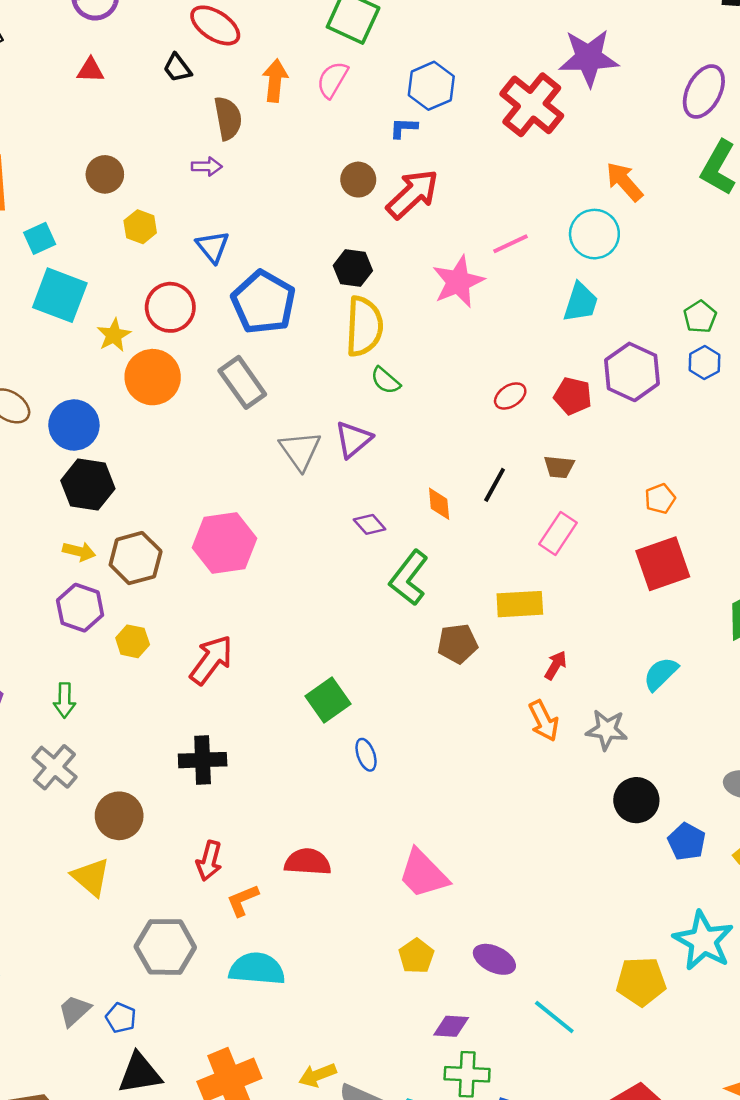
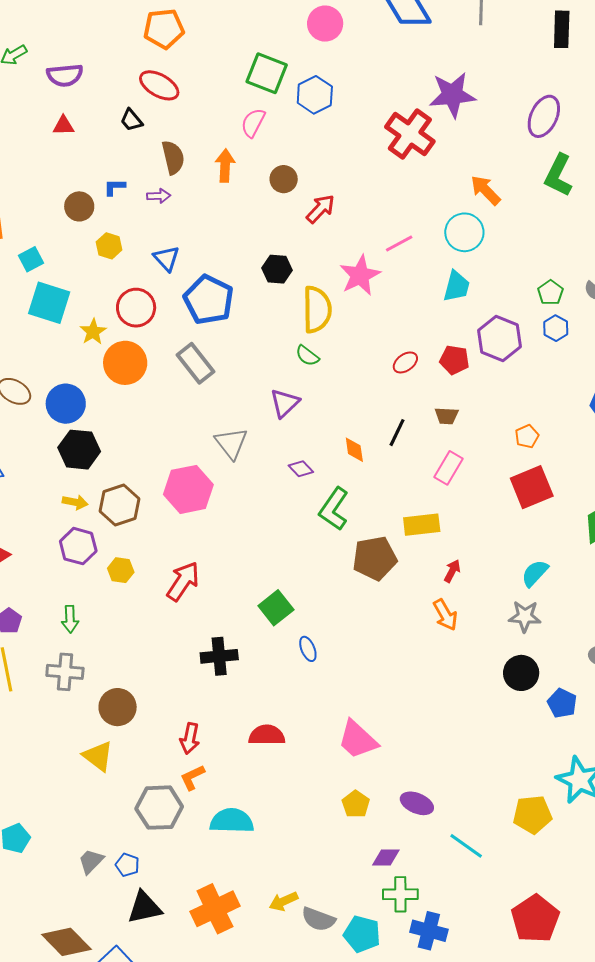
orange arrow: (275, 81) -> (225, 166), moved
blue hexagon: (431, 86) -> (315, 95), moved
blue L-shape: (403, 128) -> (115, 187), moved
brown circle: (358, 180) -> (284, 179), moved
red arrow: (413, 194) -> (321, 209), size x0.7
yellow semicircle: (364, 326) -> (317, 310), moved
gray triangle: (300, 450) -> (231, 443), moved
brown pentagon: (457, 644) -> (375, 558), size x1.4
gray star: (607, 730) -> (525, 616), moved
black cross: (203, 760) -> (219, 656), moved
gray cross: (54, 767) -> (65, 672), turned -33
orange L-shape: (243, 900) -> (192, 777), moved

